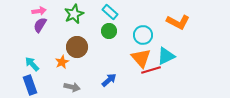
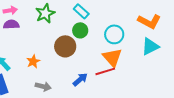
purple semicircle: (40, 25) -> (11, 24), turned 56
brown circle: (77, 47) -> (65, 46), moved
cyan triangle: (166, 56) -> (150, 46), moved
red line: (151, 70) -> (105, 71), moved

